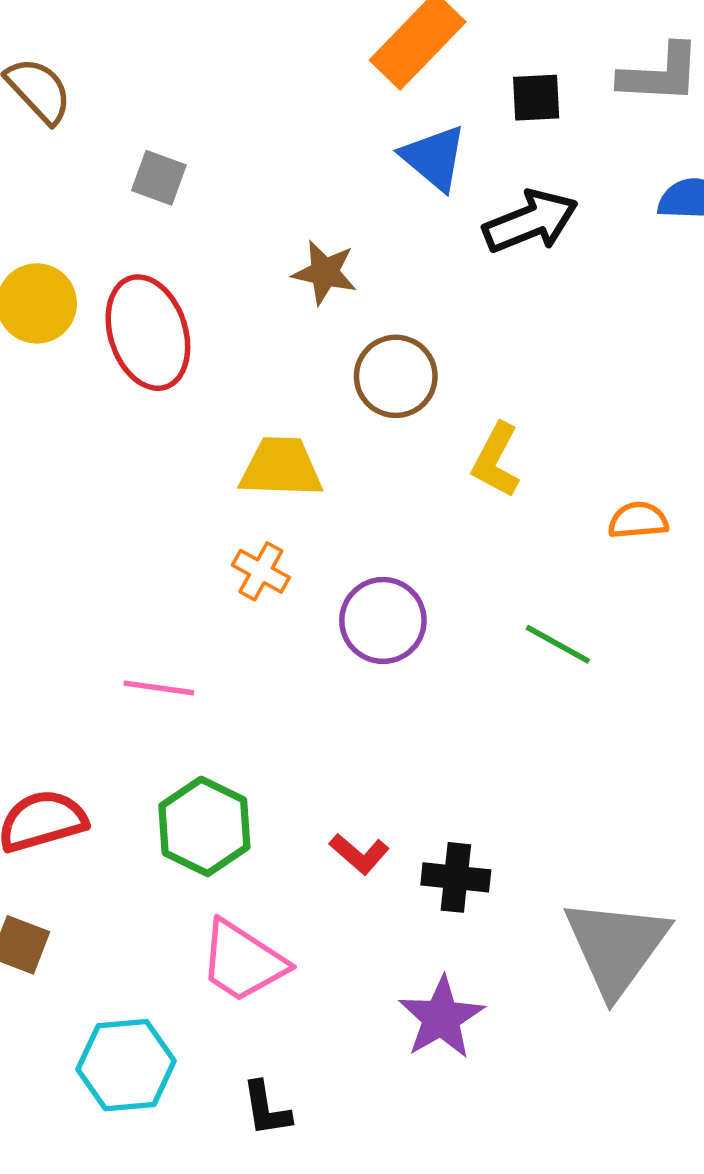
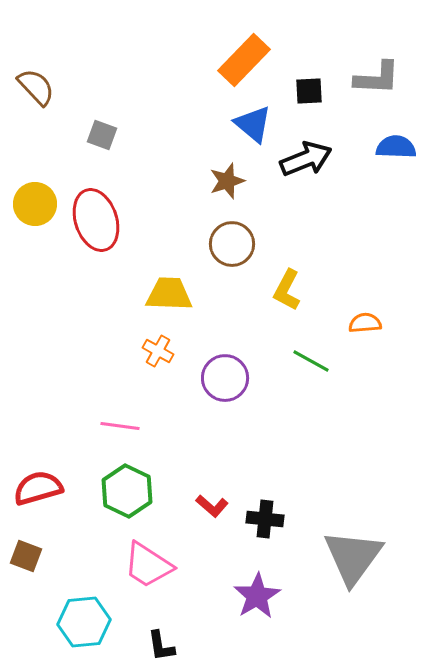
brown star: (325, 272) -> (227, 181), moved, turned -30
green line: (558, 644) -> (311, 361), moved
pink line: (159, 688) -> (120, 426), moved

